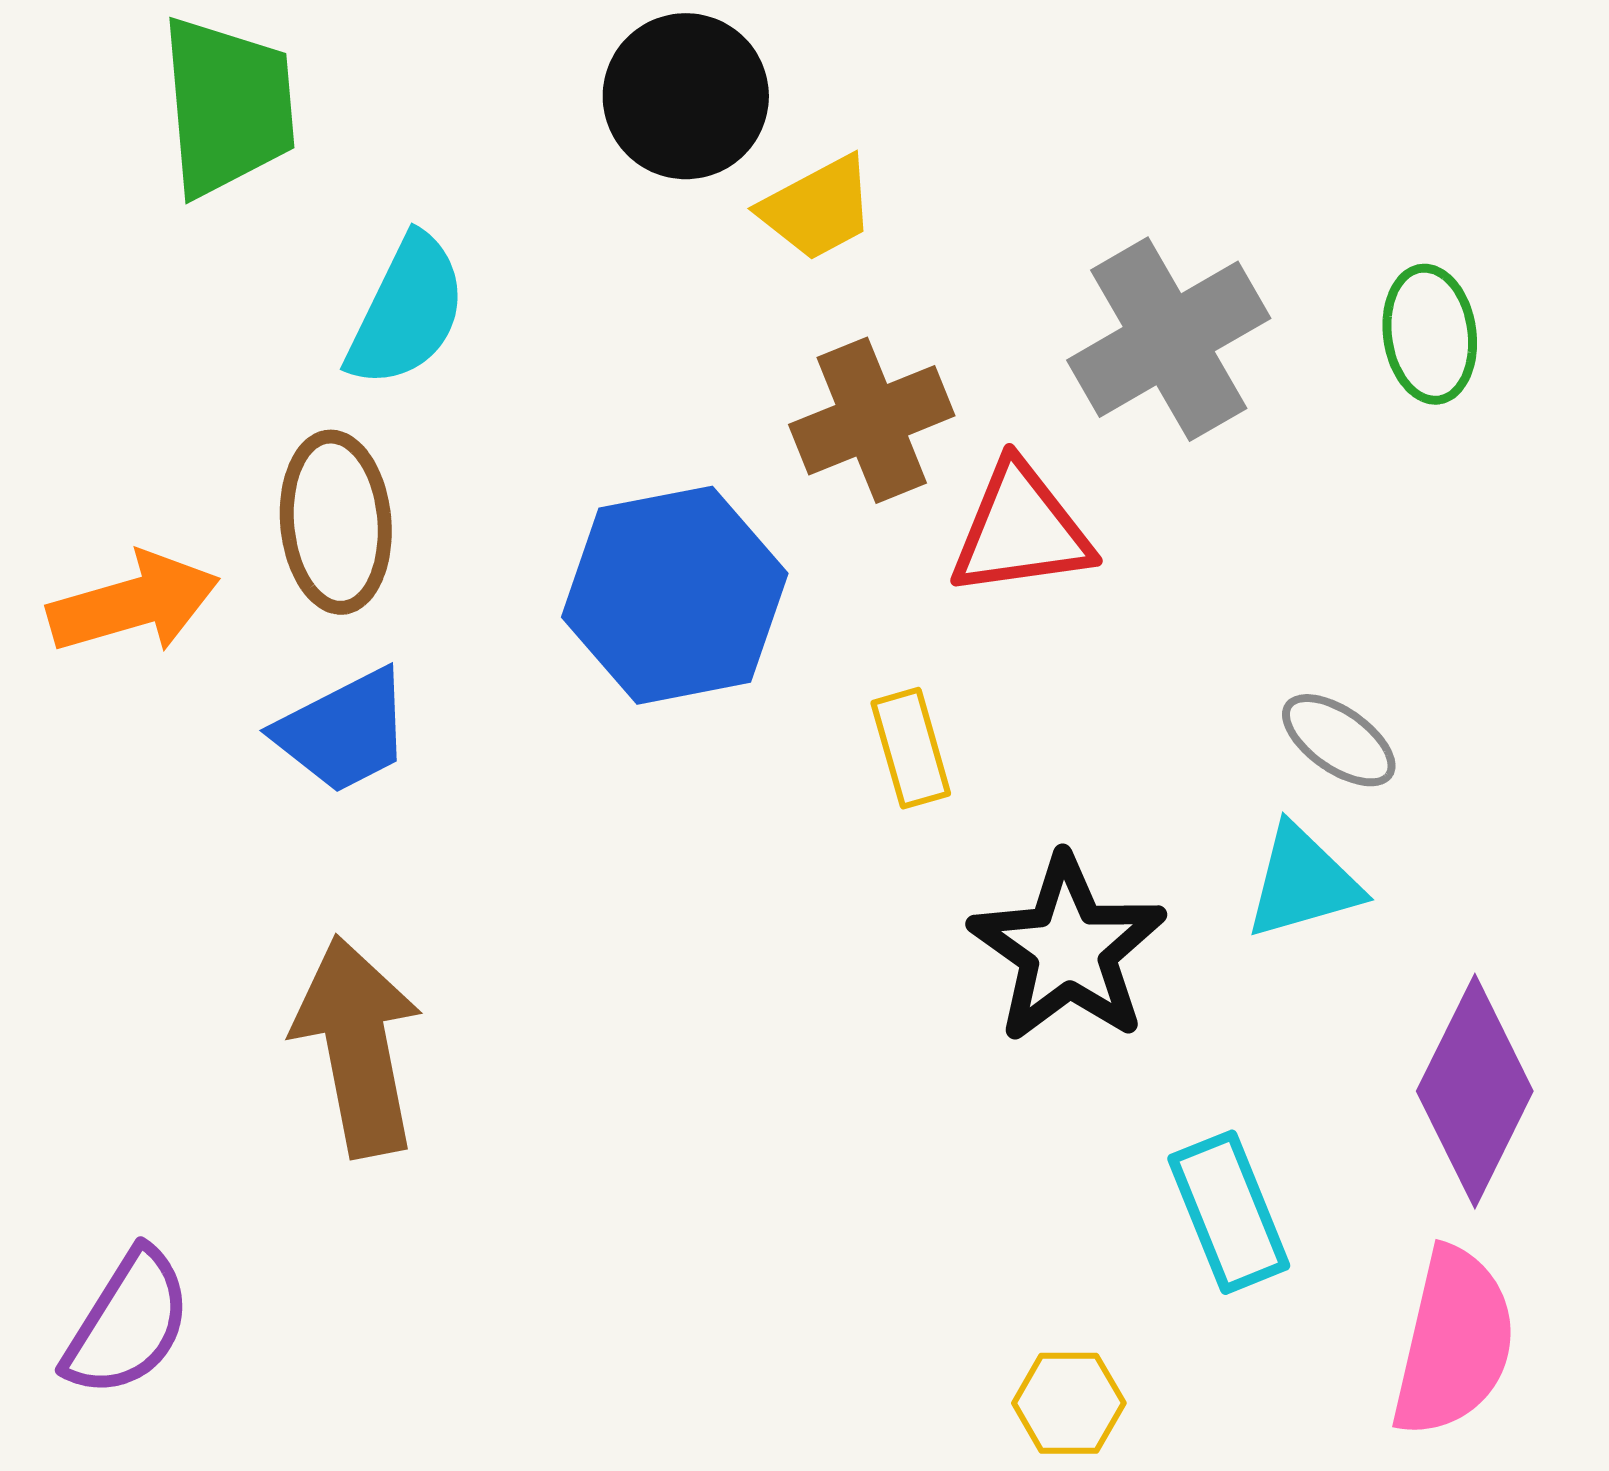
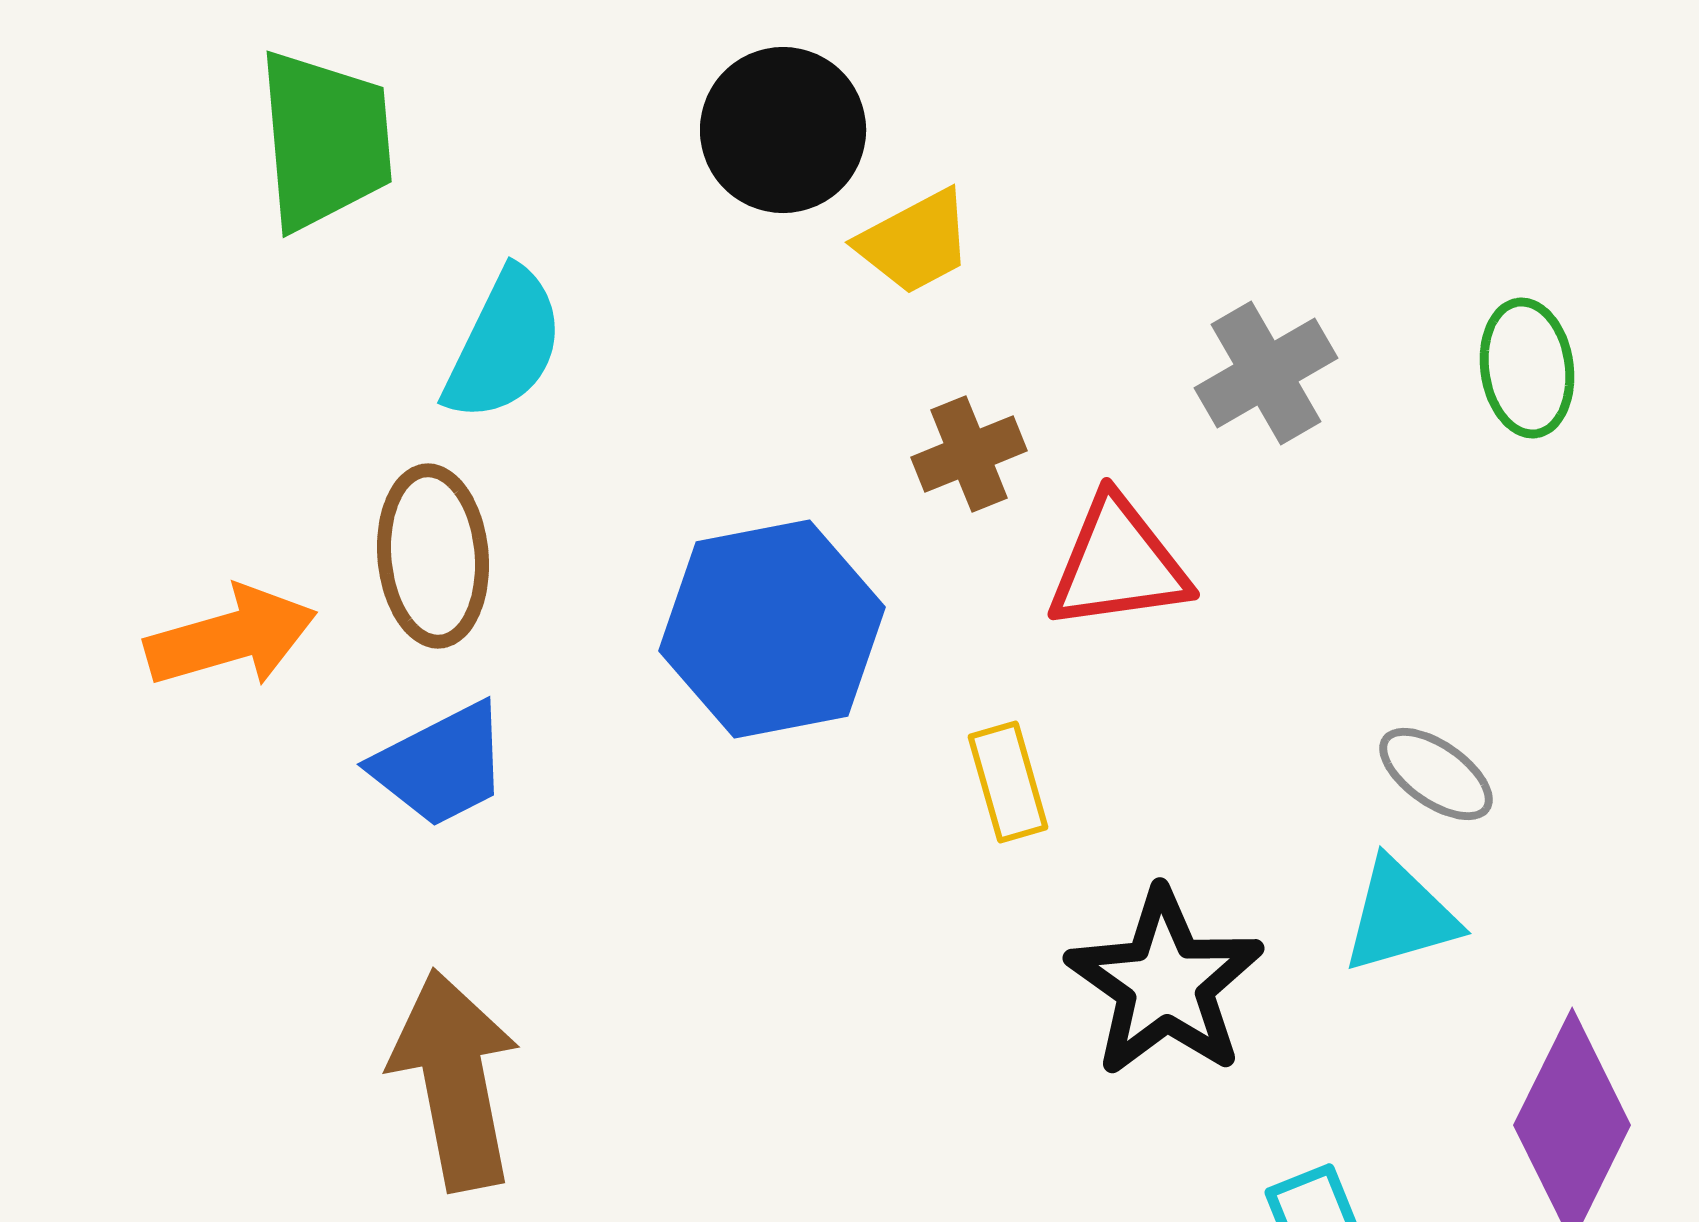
gray cross: (1169, 339) -> (1266, 373), size x0.7
brown cross: (872, 420) -> (969, 454), size x0.7

